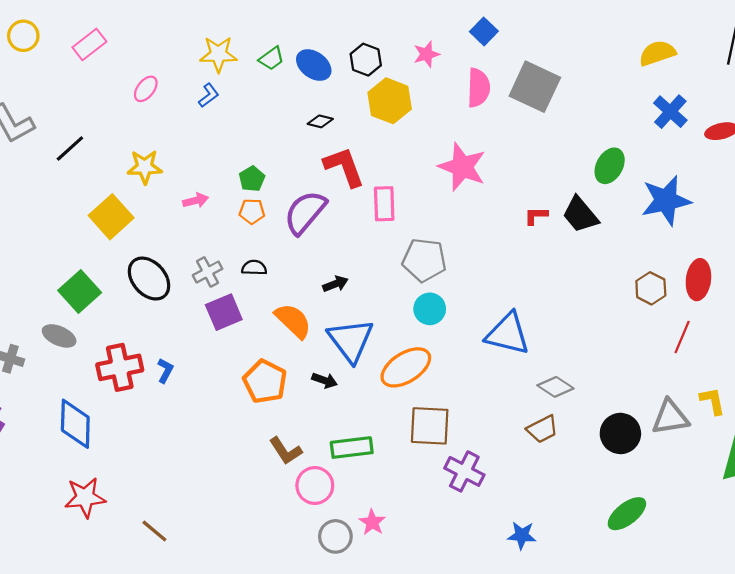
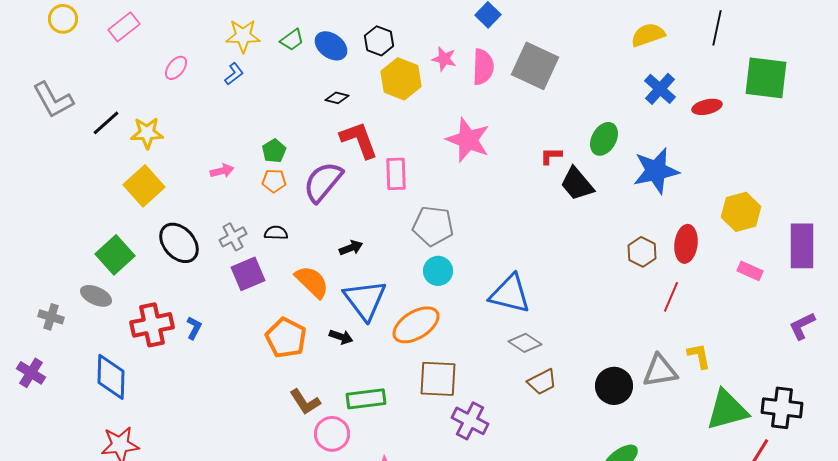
pink star: (426, 54) -> (444, 59), moved, turned 30
yellow star: (145, 167) -> (147, 133), moved
red L-shape: (536, 216) -> (551, 156), moved
gray diamond: (555, 387) -> (525, 343), moved

